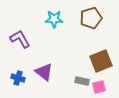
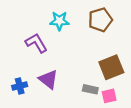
purple L-shape: (20, 39) -> (36, 43), moved
blue cross: (18, 78) -> (20, 86), turned -32

